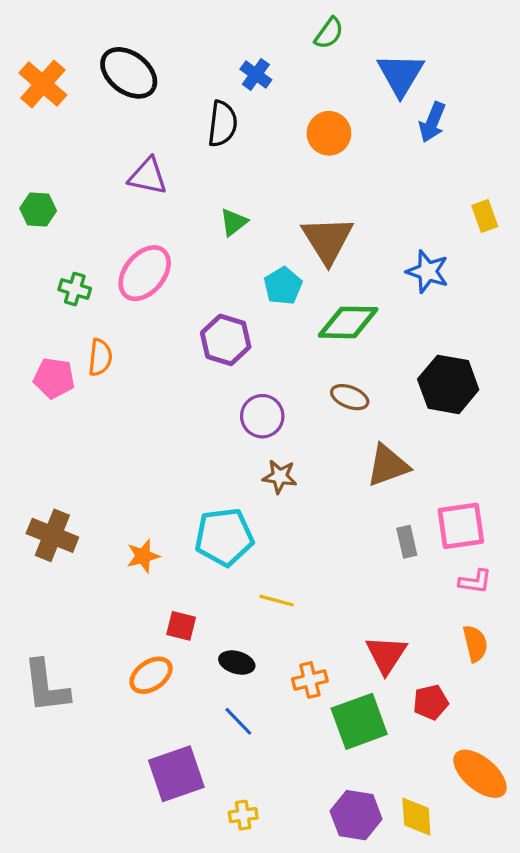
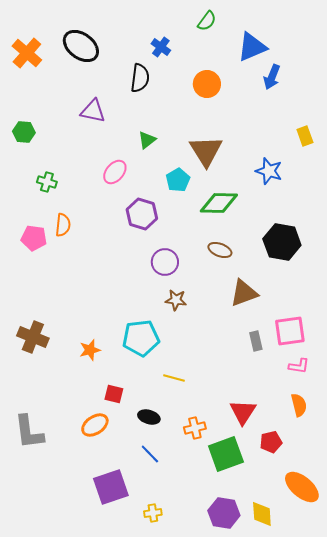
blue triangle: (401, 74) -> (252, 47), turned 36
pink ellipse: (145, 273) -> (115, 172), moved, size x0.7

